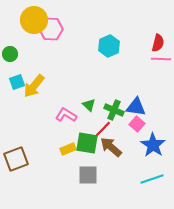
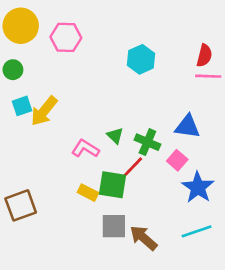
yellow circle: (34, 20) -> (21, 26), moved
blue triangle: (136, 107) -> (188, 127), moved
brown arrow: (111, 147) -> (144, 238), moved
yellow rectangle: (68, 149) -> (88, 193), turned 49

